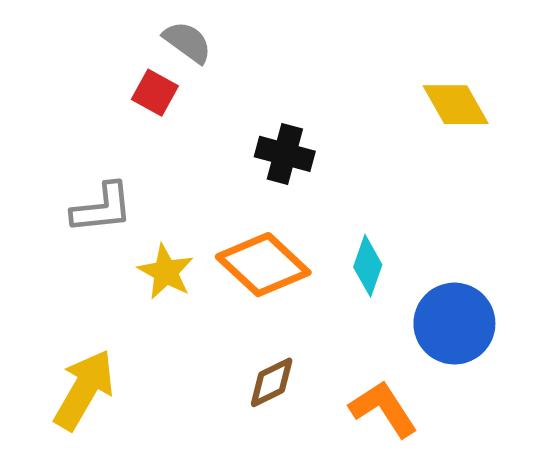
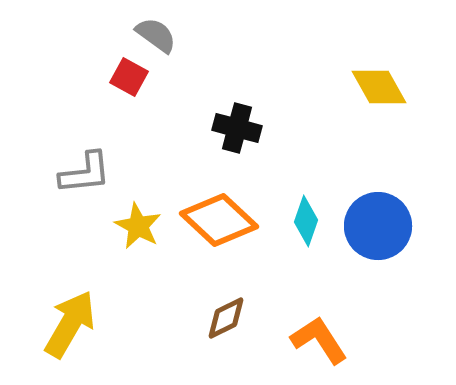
blue circle: (454, 324) -> (378, 226), moved

